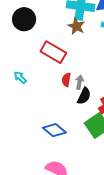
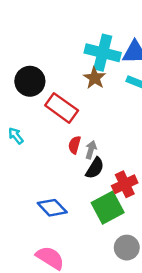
black circle: (24, 19) -> (30, 81), moved

